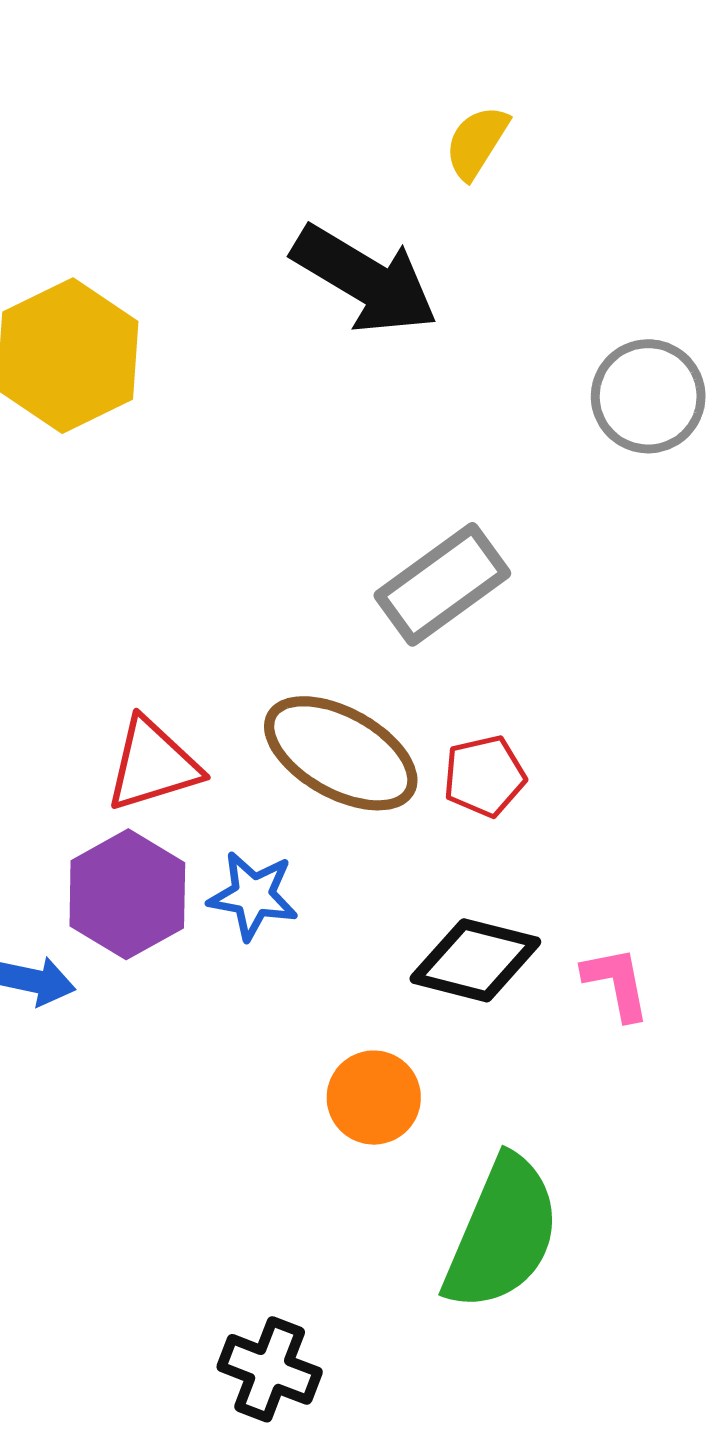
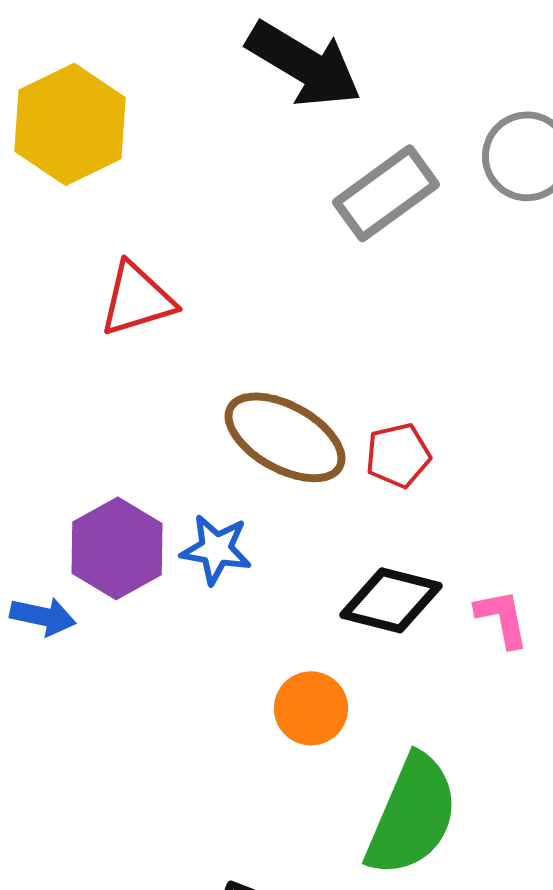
gray rectangle: (442, 584) -> (386, 193), moved
red triangle: (153, 765) -> (137, 299), moved

